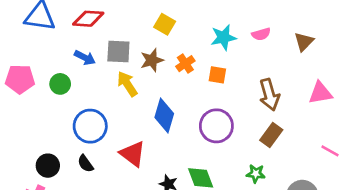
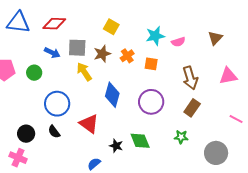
pink semicircle: (261, 34) -> (178, 42), moved

